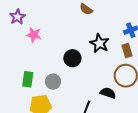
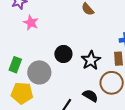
black star: (99, 43) -> (91, 60), moved
gray circle: (53, 82) -> (39, 72), size x1.5

